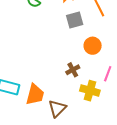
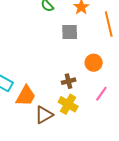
gray square: (75, 20) -> (70, 32), moved
yellow cross: (90, 91) -> (68, 104), moved

